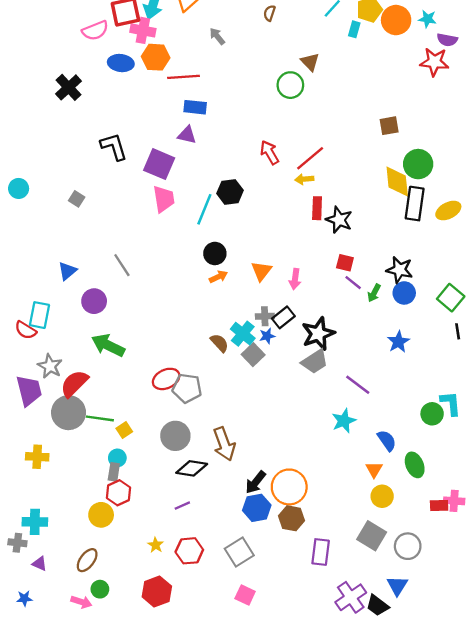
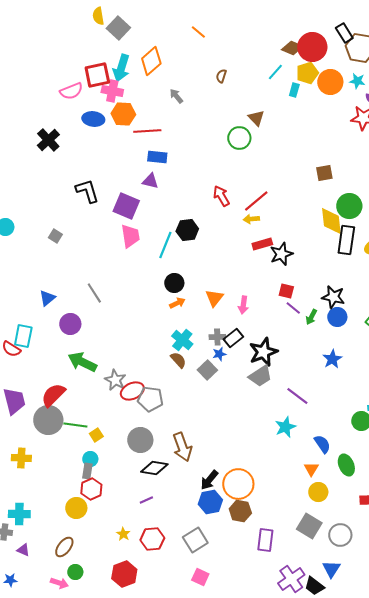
red rectangle: (317, 208) -> (262, 244), turned 72
black star: (339, 220) -> (281, 254), turned 30
cyan cross: (243, 334) -> (182, 340), moved
gray star: (50, 366) -> (115, 380), moved

